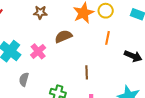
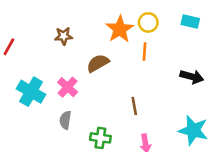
orange line: (107, 38) -> (144, 52), moved
gray semicircle: (24, 79) -> (65, 120), moved

